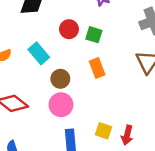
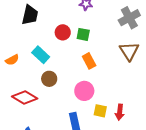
brown circle: (60, 79) -> (49, 79), moved
pink circle: (61, 105) -> (84, 91), moved

